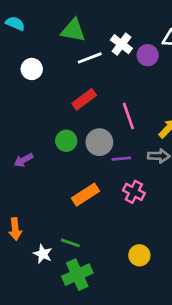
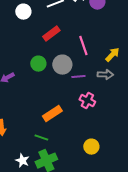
white circle: (32, 69) -> (23, 12), moved
orange rectangle: (86, 195) -> (52, 114), moved
white star: (43, 254) -> (22, 161), moved

